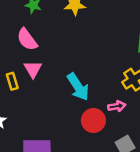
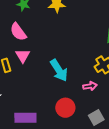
red circle: (93, 120) -> (65, 108), moved

